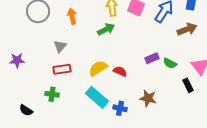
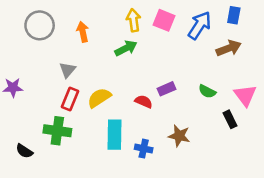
purple rectangle: (152, 58) -> (167, 89), moved
yellow semicircle: (98, 68) -> (99, 98), moved
red rectangle: (62, 69) -> (70, 99), turned -60
green cross: (52, 94) -> (57, 131), size x1.5
cyan rectangle: (97, 97) -> (114, 135), turned 50

